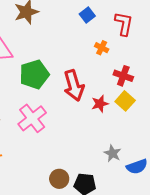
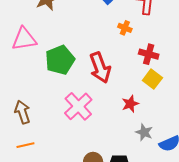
red star: (100, 104) -> (130, 104), moved
pink cross: (32, 118) -> (78, 106), moved

